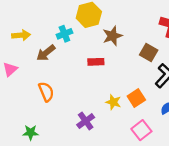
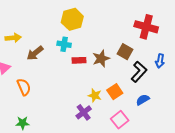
cyan cross: (64, 34) -> (64, 44), moved, turned 32
brown star: (112, 36) -> (101, 58), moved
orange semicircle: (46, 92) -> (24, 87), moved
purple cross: (86, 121) -> (84, 112), moved

